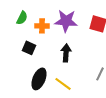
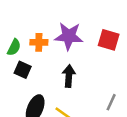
green semicircle: (22, 18) -> (14, 47), moved

